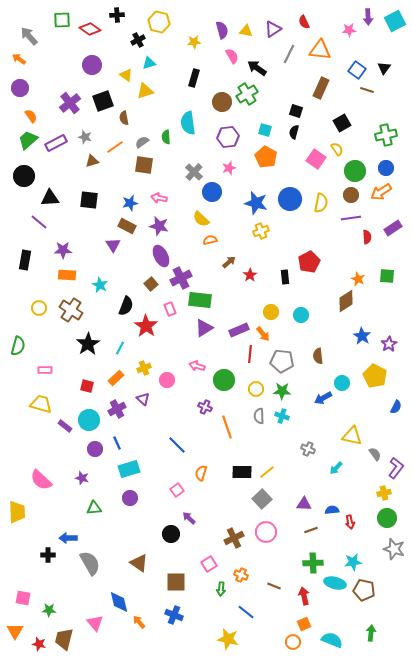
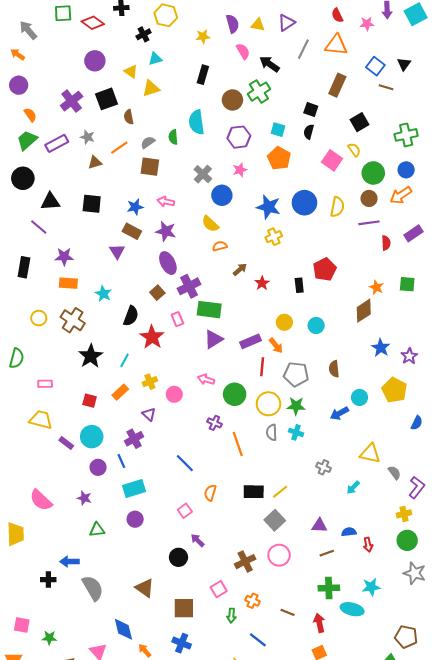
red semicircle: (304, 22) -> (337, 15), moved
yellow circle: (256, 389) -> (268, 404), size x1.5
purple cross: (117, 409) -> (134, 439), moved
brown pentagon: (364, 590) -> (406, 637), moved

